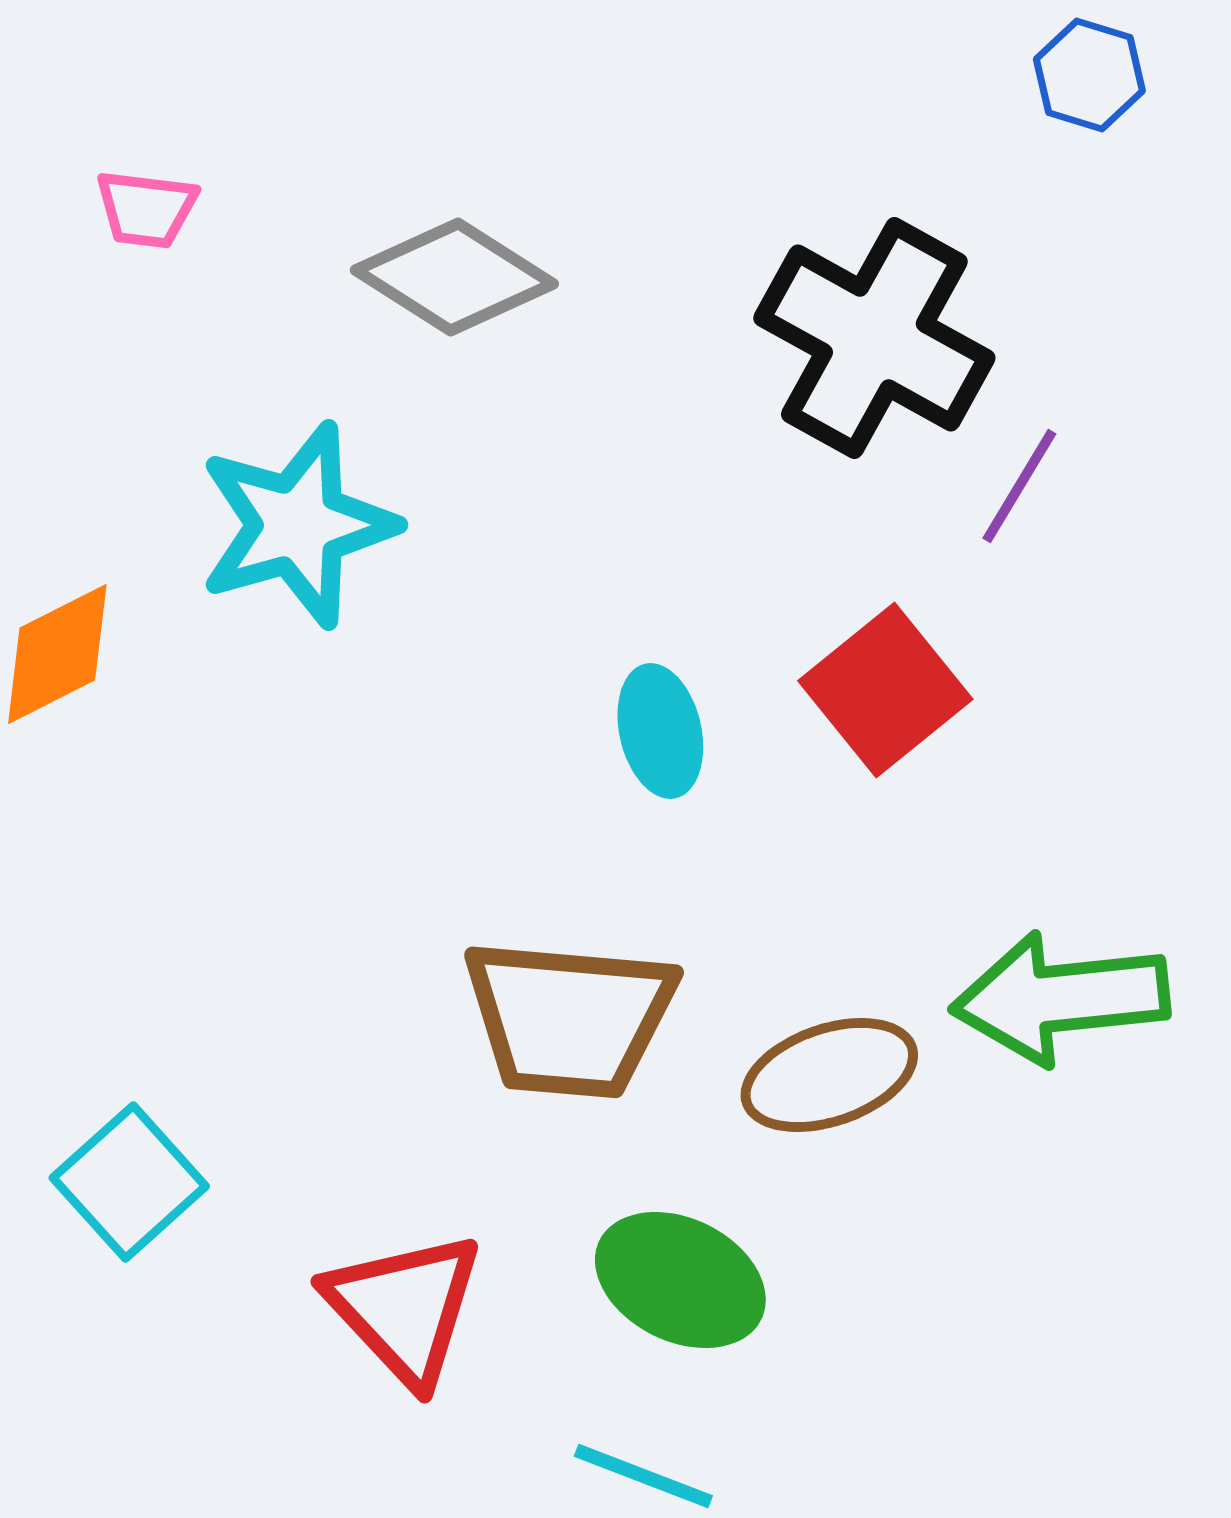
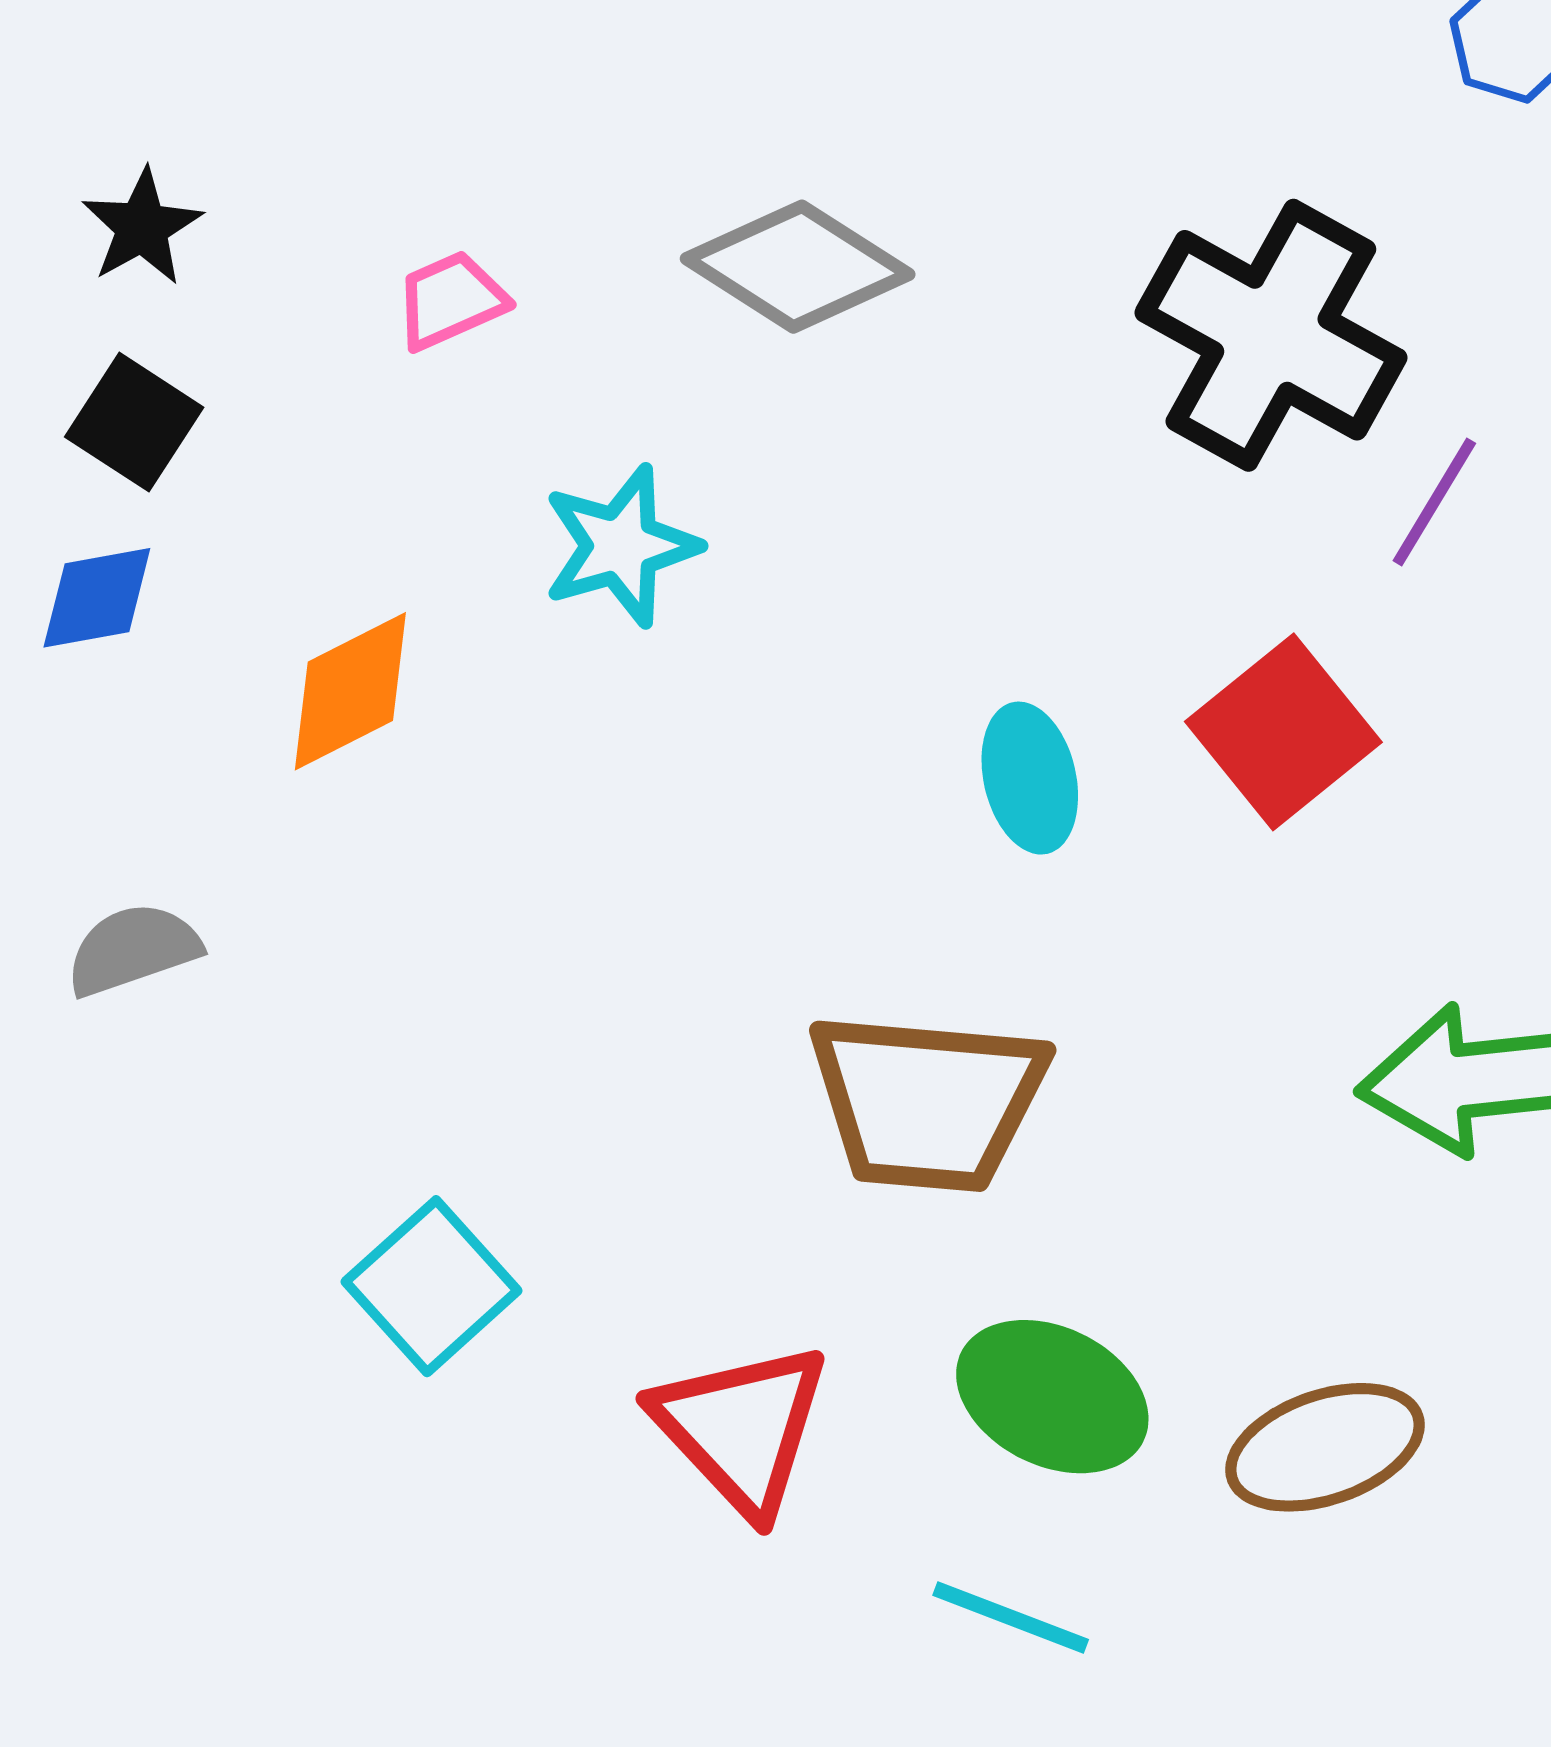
pink trapezoid: (146, 209) -> (451, 300), moved, turned 149
cyan star: (297, 525) -> (621, 546), size x0.7
brown ellipse: (829, 1075) -> (1325, 1447), moved

